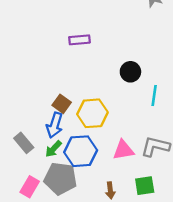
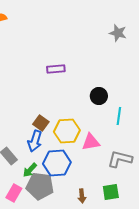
green arrow: (53, 149) -> (30, 170), moved
pink triangle: (123, 150) -> (91, 142), moved

